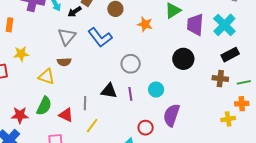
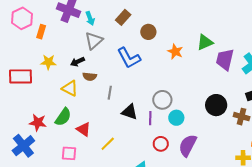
black arrow: (75, 12) -> (77, 62), moved
gray triangle: (67, 37) -> (94, 41), moved
black circle: (183, 59) -> (216, 105), moved
gray circle: (131, 64) -> (162, 100), moved
gray line: (85, 103) -> (110, 93), moved
red circle: (146, 128) -> (161, 144), moved

